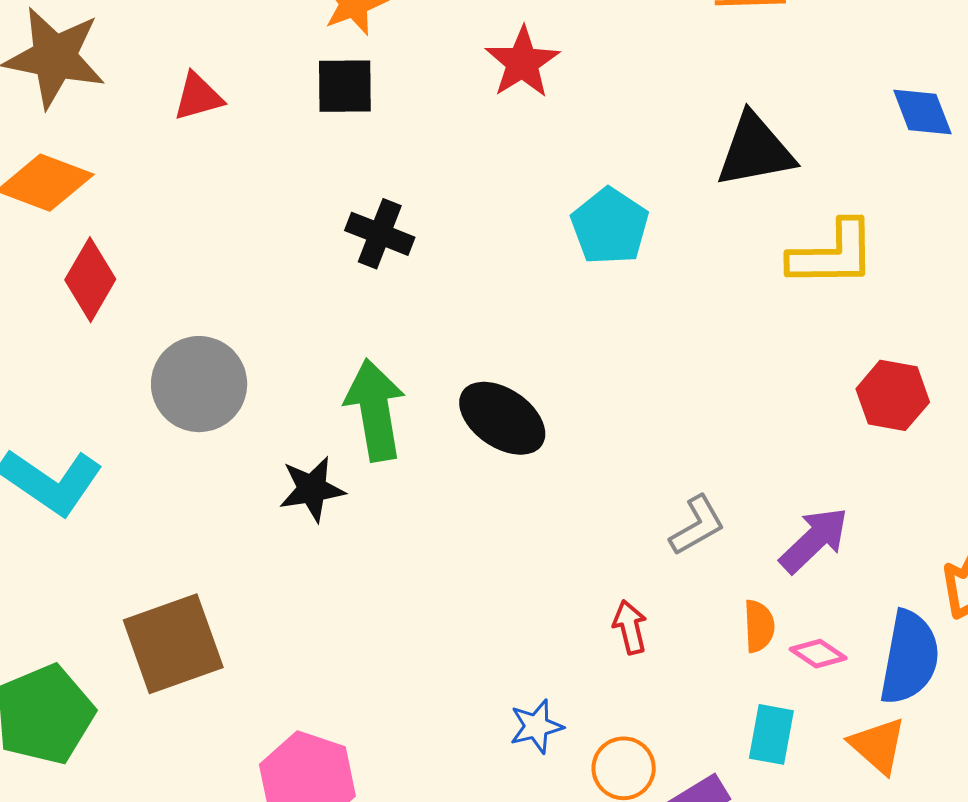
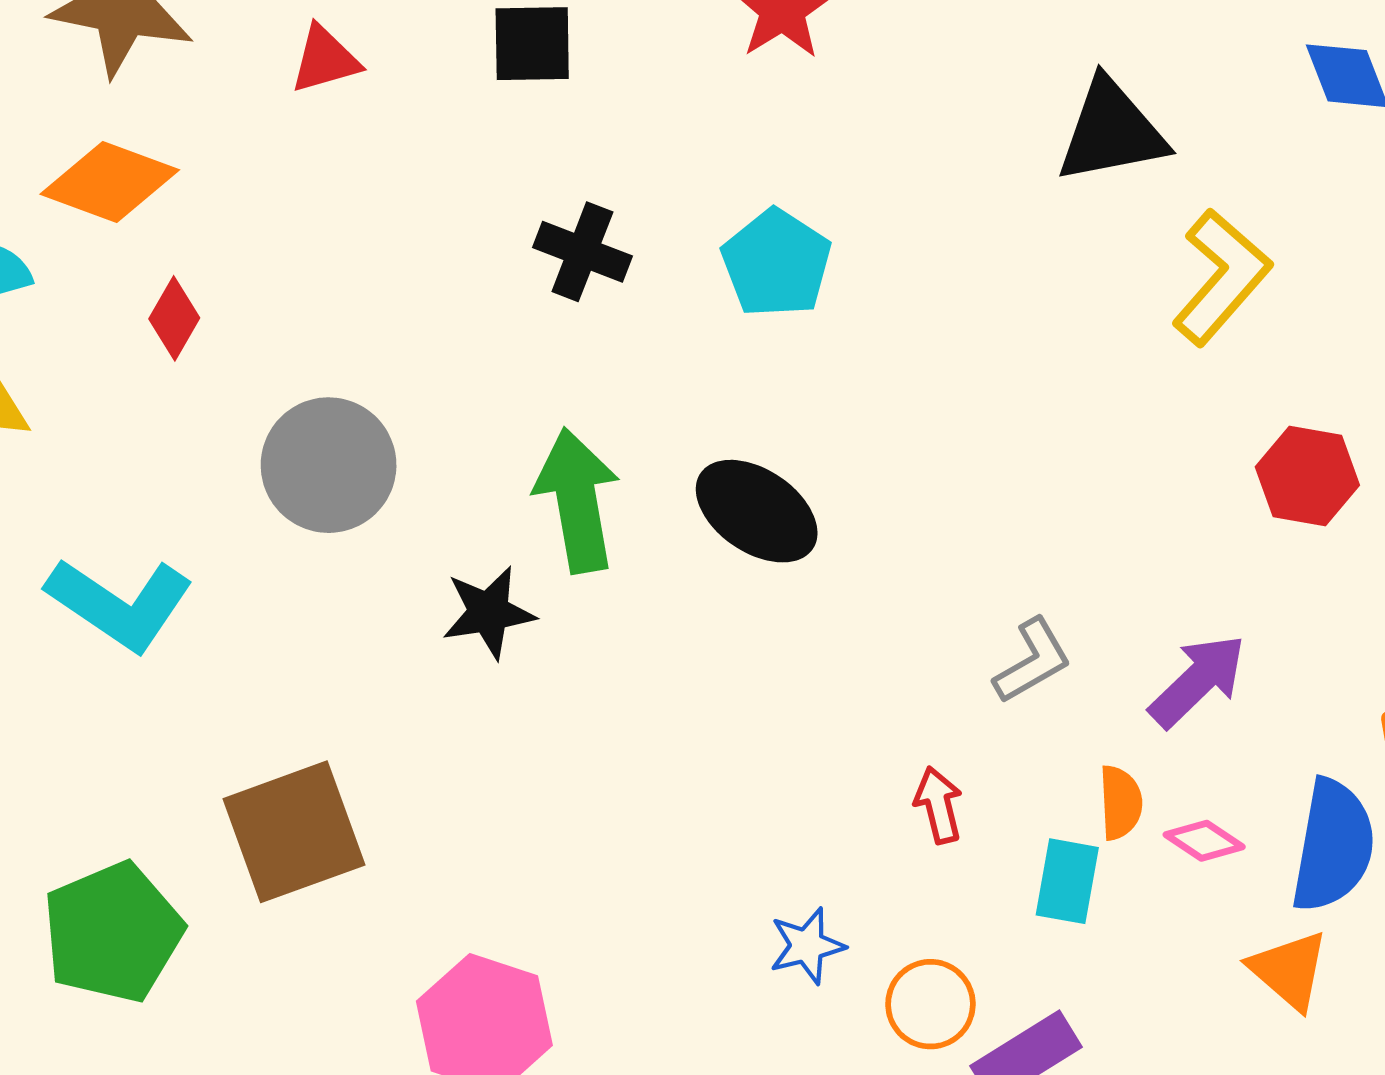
cyan pentagon: (610, 226) -> (776, 263), moved
yellow L-shape: (832, 254) -> (1221, 277), turned -48
red diamond: (90, 280) -> (174, 318), size x0.7
cyan rectangle: (771, 734) -> (1067, 881), moved

